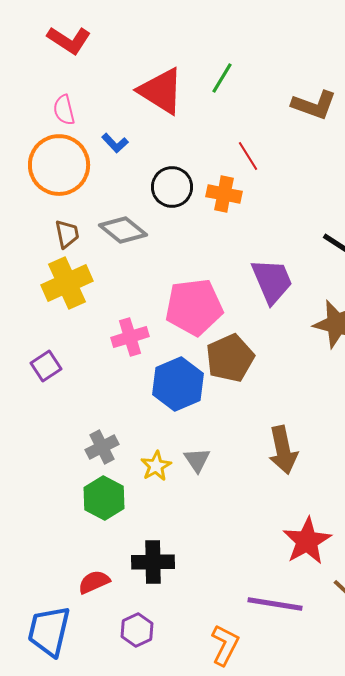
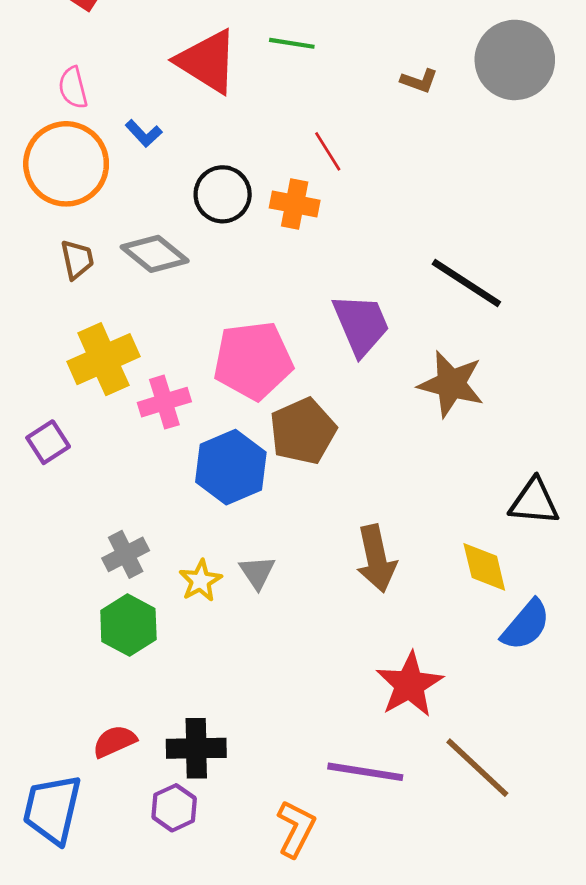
green line: (222, 78) -> (292, 43), turned 68
brown L-shape: (314, 105) -> (419, 81), size x0.6
yellow cross: (67, 283) -> (103, 359), moved
black cross: (153, 562) -> (196, 748), moved

